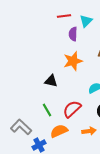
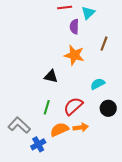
orange star: (73, 61) -> (74, 55), turned 30
green line: (47, 110) -> (47, 107), turned 48
orange arrow: (89, 131) -> (81, 127), moved

